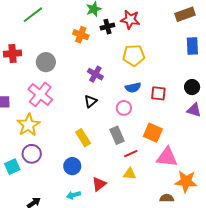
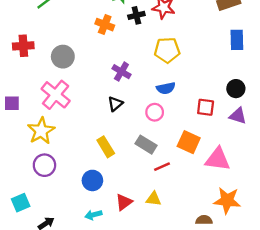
red square: (158, 93) -> (206, 107), moved
gray rectangle: (117, 135) -> (146, 145), turned -36
pink triangle: (167, 157) -> (218, 159), moved
cyan square: (12, 167) -> (21, 203), moved
yellow triangle: (130, 174) -> (153, 199), moved

